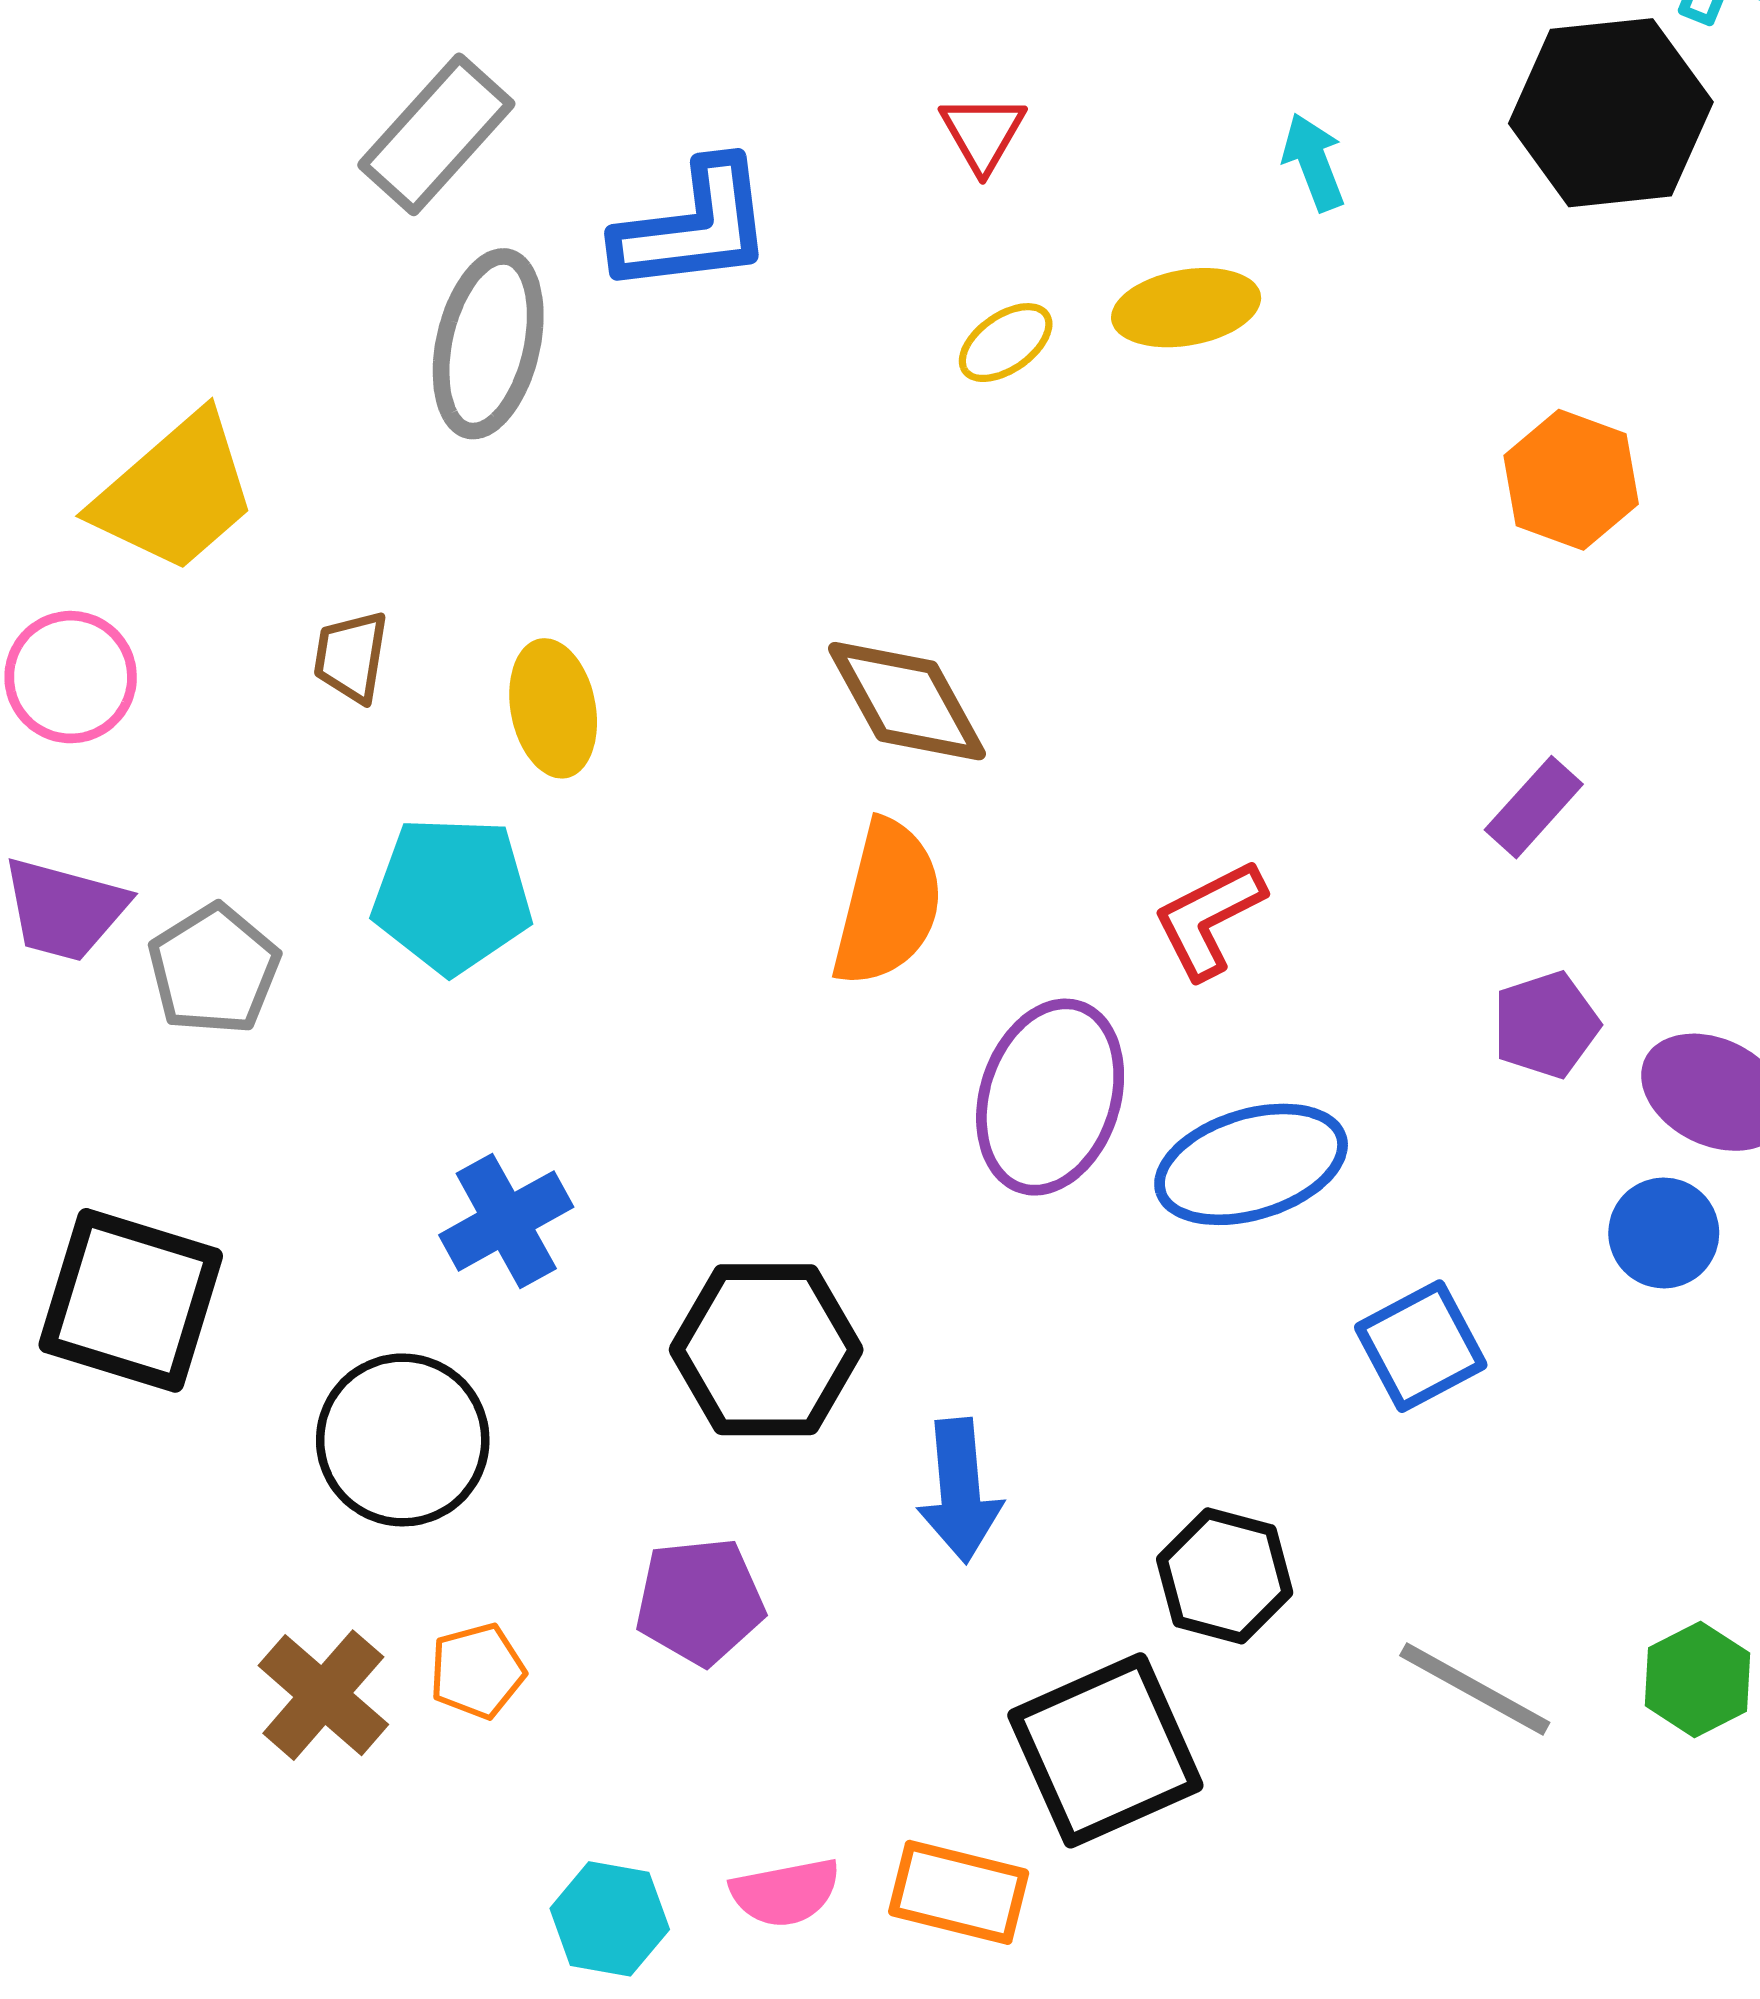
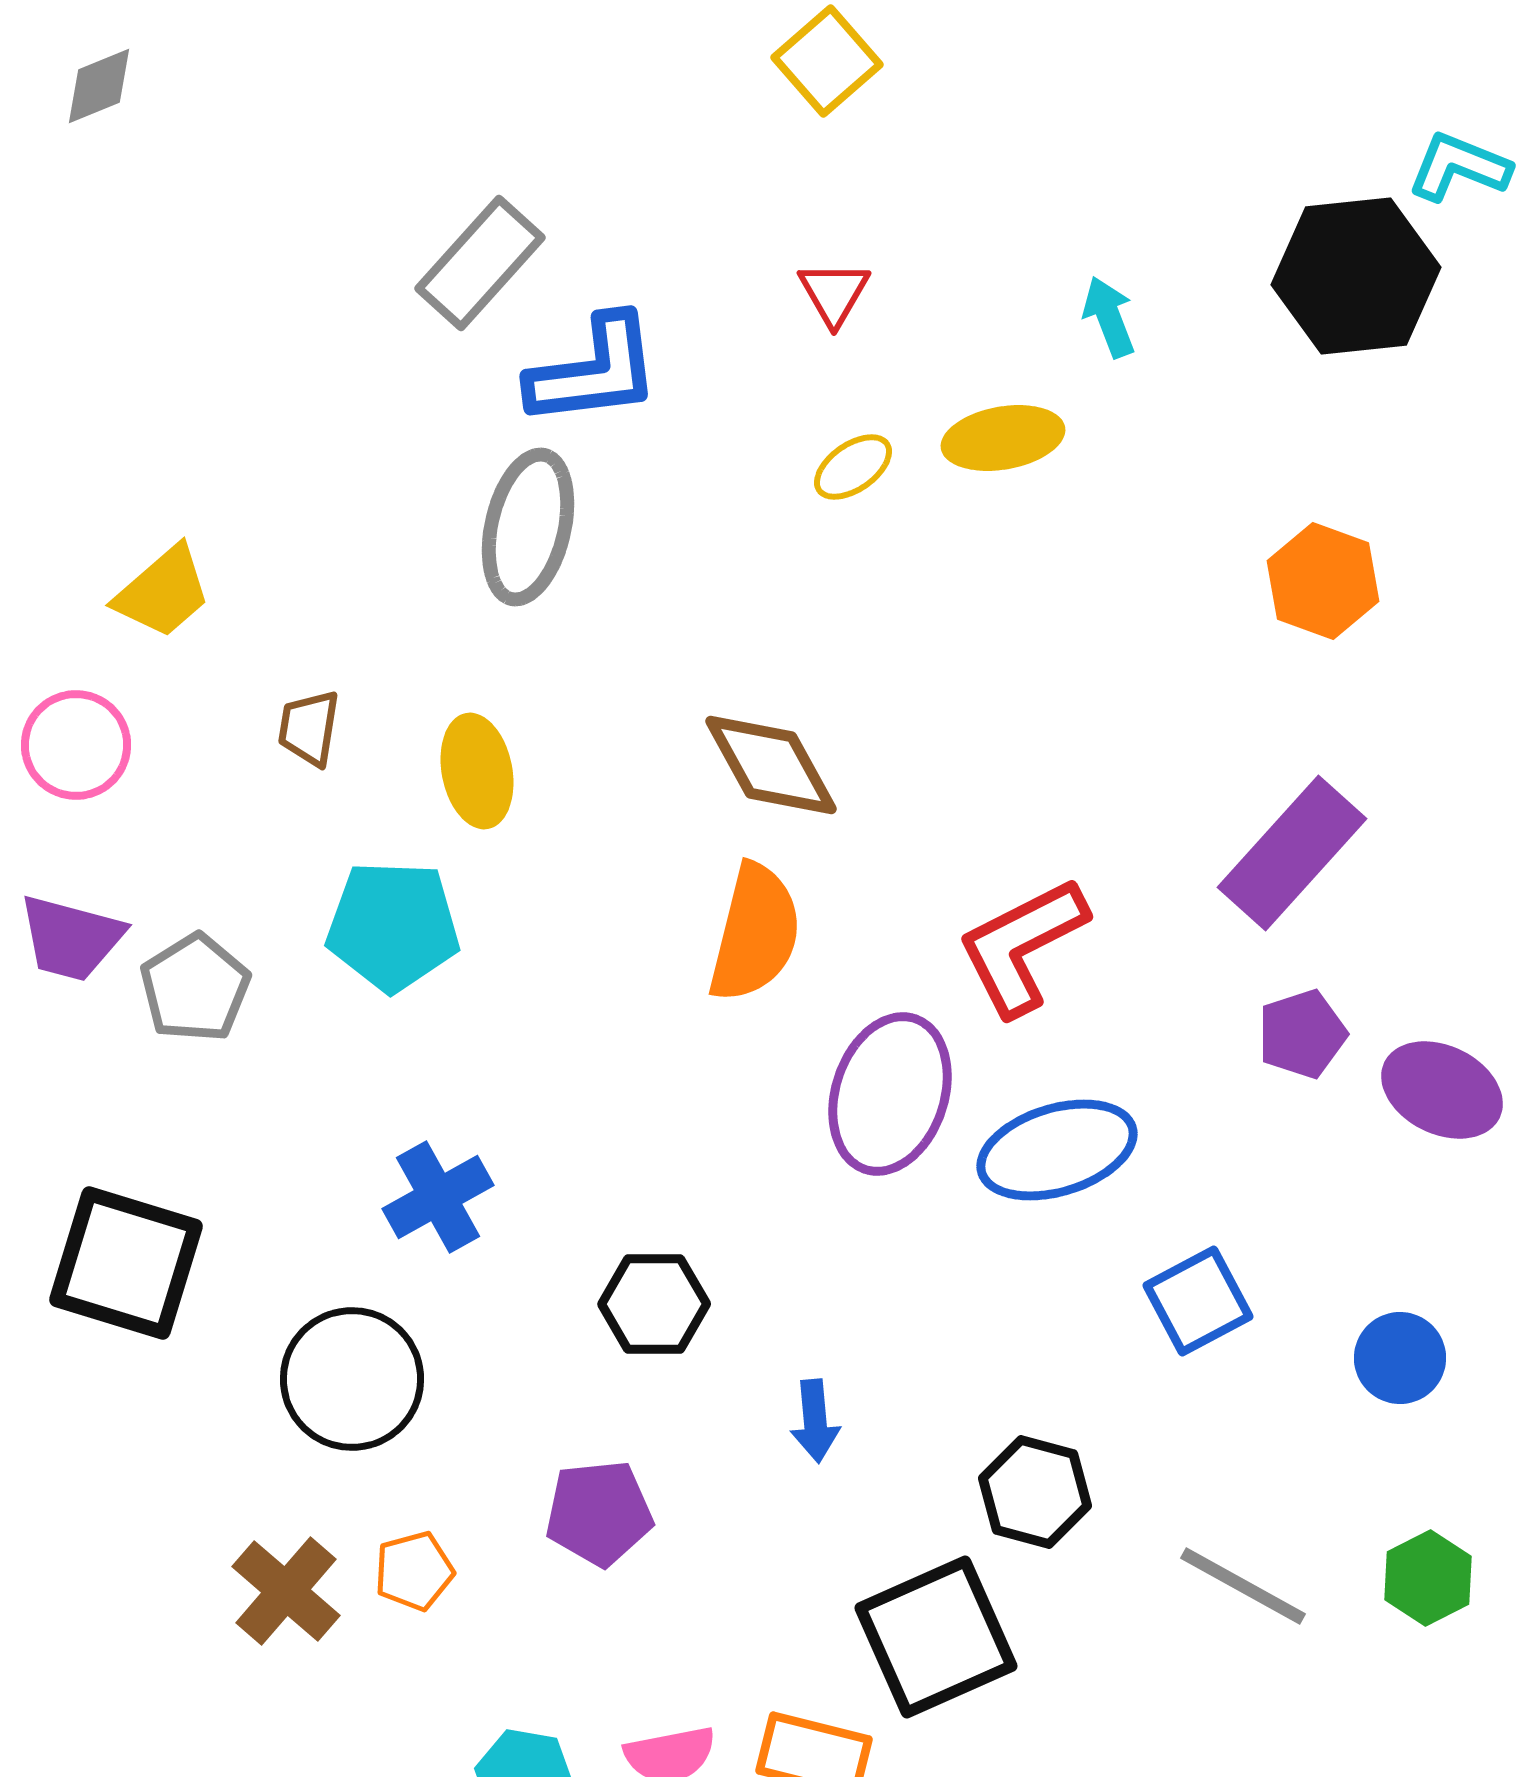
gray rectangle: (436, 134) -> (480, 263), moved
gray ellipse: (488, 344) -> (528, 527), moved
yellow trapezoid: (175, 493) -> (163, 592), size x0.7
purple rectangle: (1534, 807) -> (1292, 853), size x1.8
red L-shape: (1209, 919) -> (1022, 946), size x1.4
blue circle: (1664, 1233) -> (1400, 1358), moved
black hexagon: (766, 1350) -> (654, 1304), size x0.7
blue arrow: (960, 1490) -> (815, 1421), size x0.7

